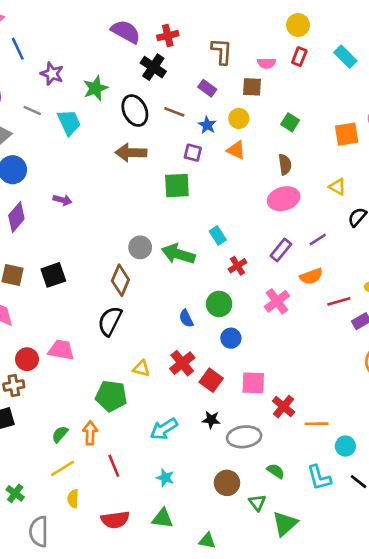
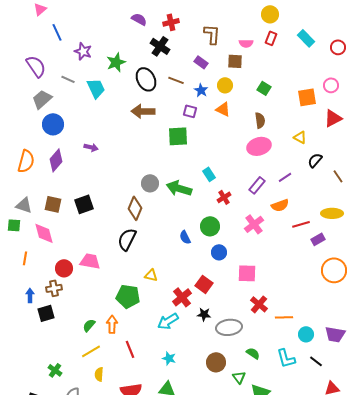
purple semicircle: (126, 32) -> (139, 19), size x0.7
red cross: (182, 363) -> (182, 297), moved
pink square: (253, 383) -> (247, 273), moved

